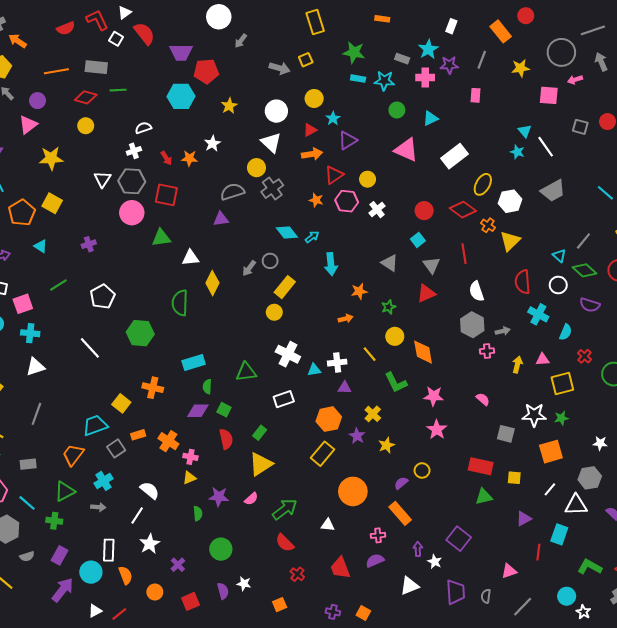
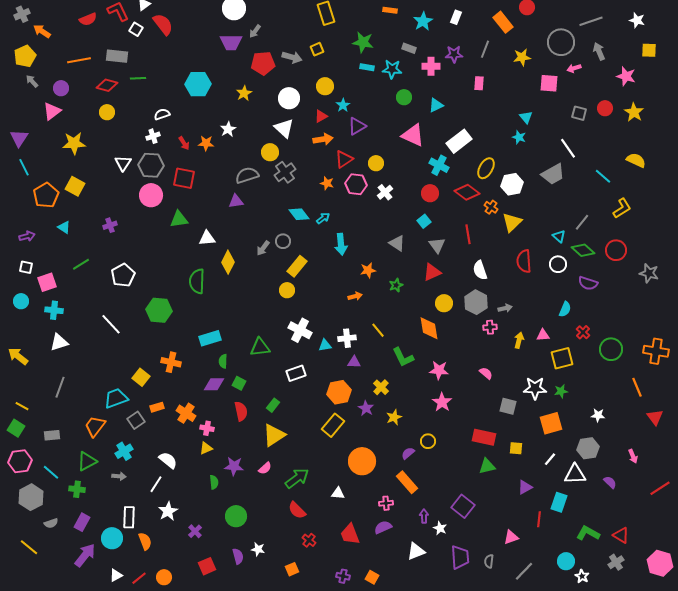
cyan star: (428, 49) -> (423, 21), moved
purple trapezoid: (181, 52) -> (231, 42), moved
red pentagon: (206, 71) -> (263, 63), moved
white line: (546, 147) -> (568, 148), moved
cyan cross: (538, 314) -> (439, 165), moved
yellow circle: (395, 336) -> (444, 303), moved
orange circle: (155, 592) -> (164, 577), moved

